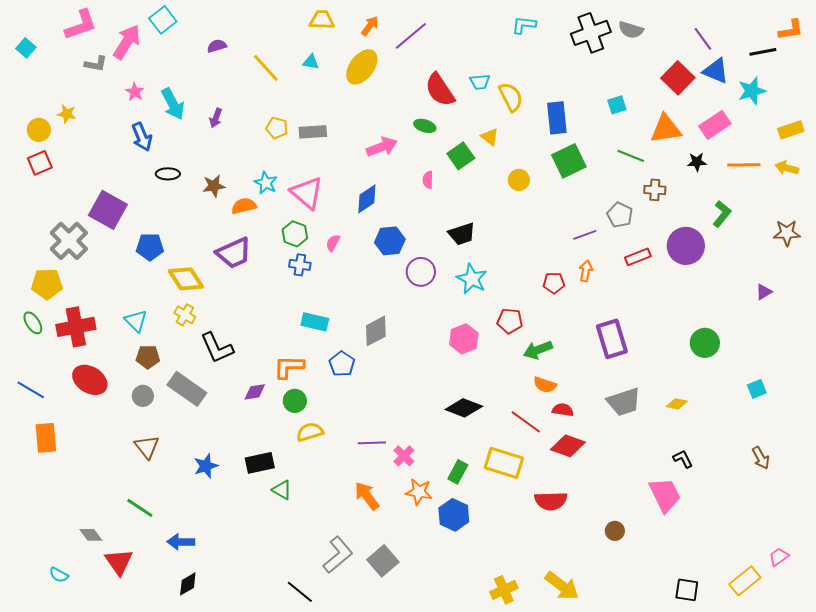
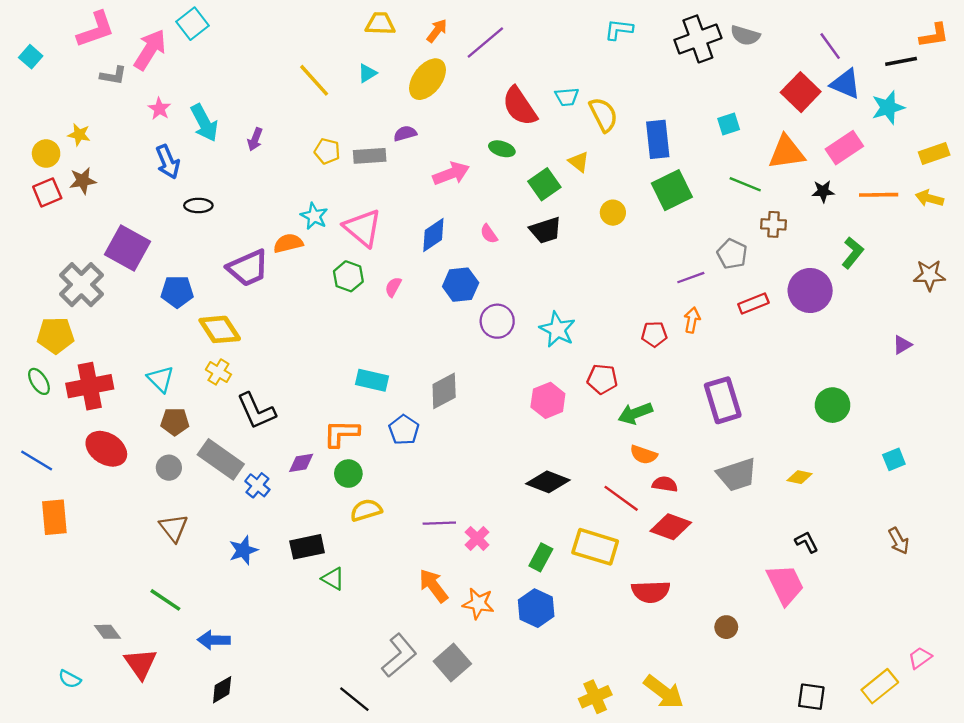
purple semicircle: (217, 46) -> (405, 133), moved
cyan triangle: (311, 62) -> (367, 73), turned -42
pink semicircle: (428, 180) -> (489, 234), moved, turned -36
brown star: (214, 186) -> (83, 181), moved
black trapezoid: (462, 234) -> (546, 230), moved
purple trapezoid: (234, 253) -> (248, 268), moved
blue cross: (300, 265) -> (257, 485), moved, turned 30
orange star: (419, 492) -> (478, 603), moved

